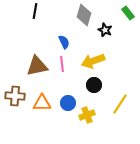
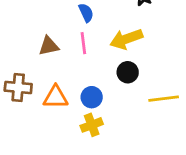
brown triangle: (37, 66) -> (49, 46), size x0.7
yellow line: (120, 104) -> (164, 99), turned 50
yellow cross: (87, 115) -> (92, 125), moved

